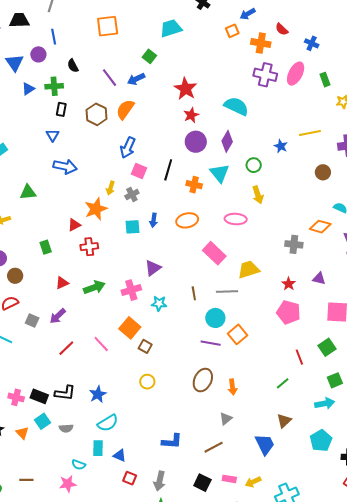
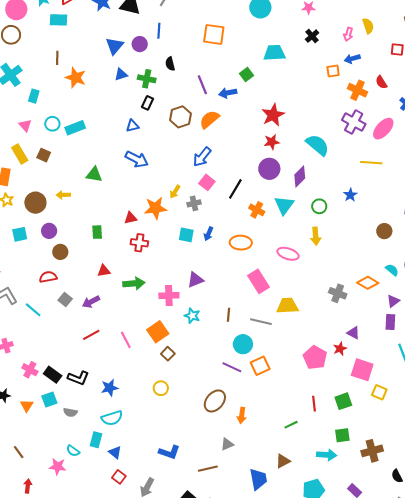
yellow line: (310, 133) -> (371, 163), moved
blue triangle: (53, 135) -> (133, 126), turned 32
red star: (289, 284) -> (340, 349), moved
brown line: (26, 480) -> (19, 452), turned 40

